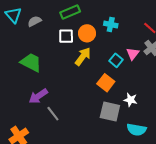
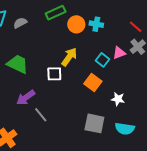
orange circle: (87, 33) -> (76, 24), moved
white square: (66, 36) -> (54, 74), moved
pink triangle: (133, 54) -> (119, 53), turned 32
gray square: (110, 112) -> (94, 123), moved

